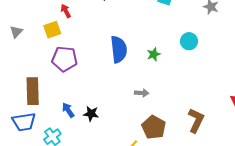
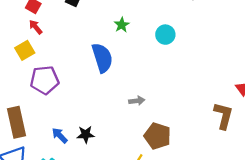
cyan circle: (189, 41) -> (165, 35), moved
green star: (154, 54) -> (122, 25), moved
brown L-shape: (196, 120) -> (223, 116), moved

